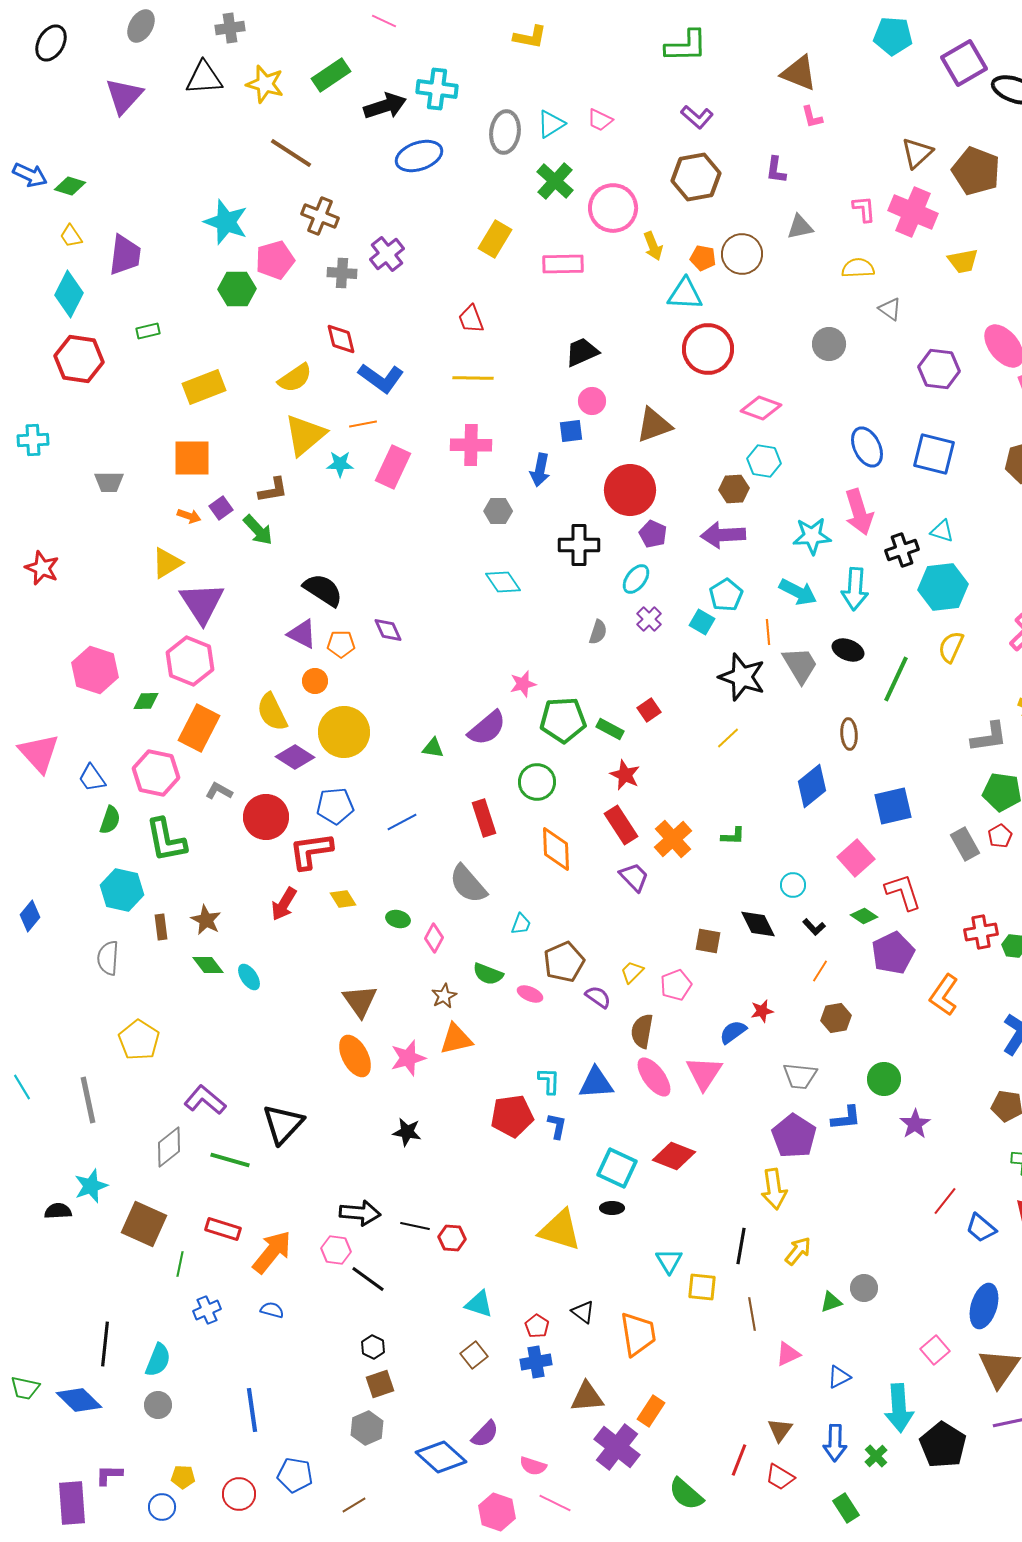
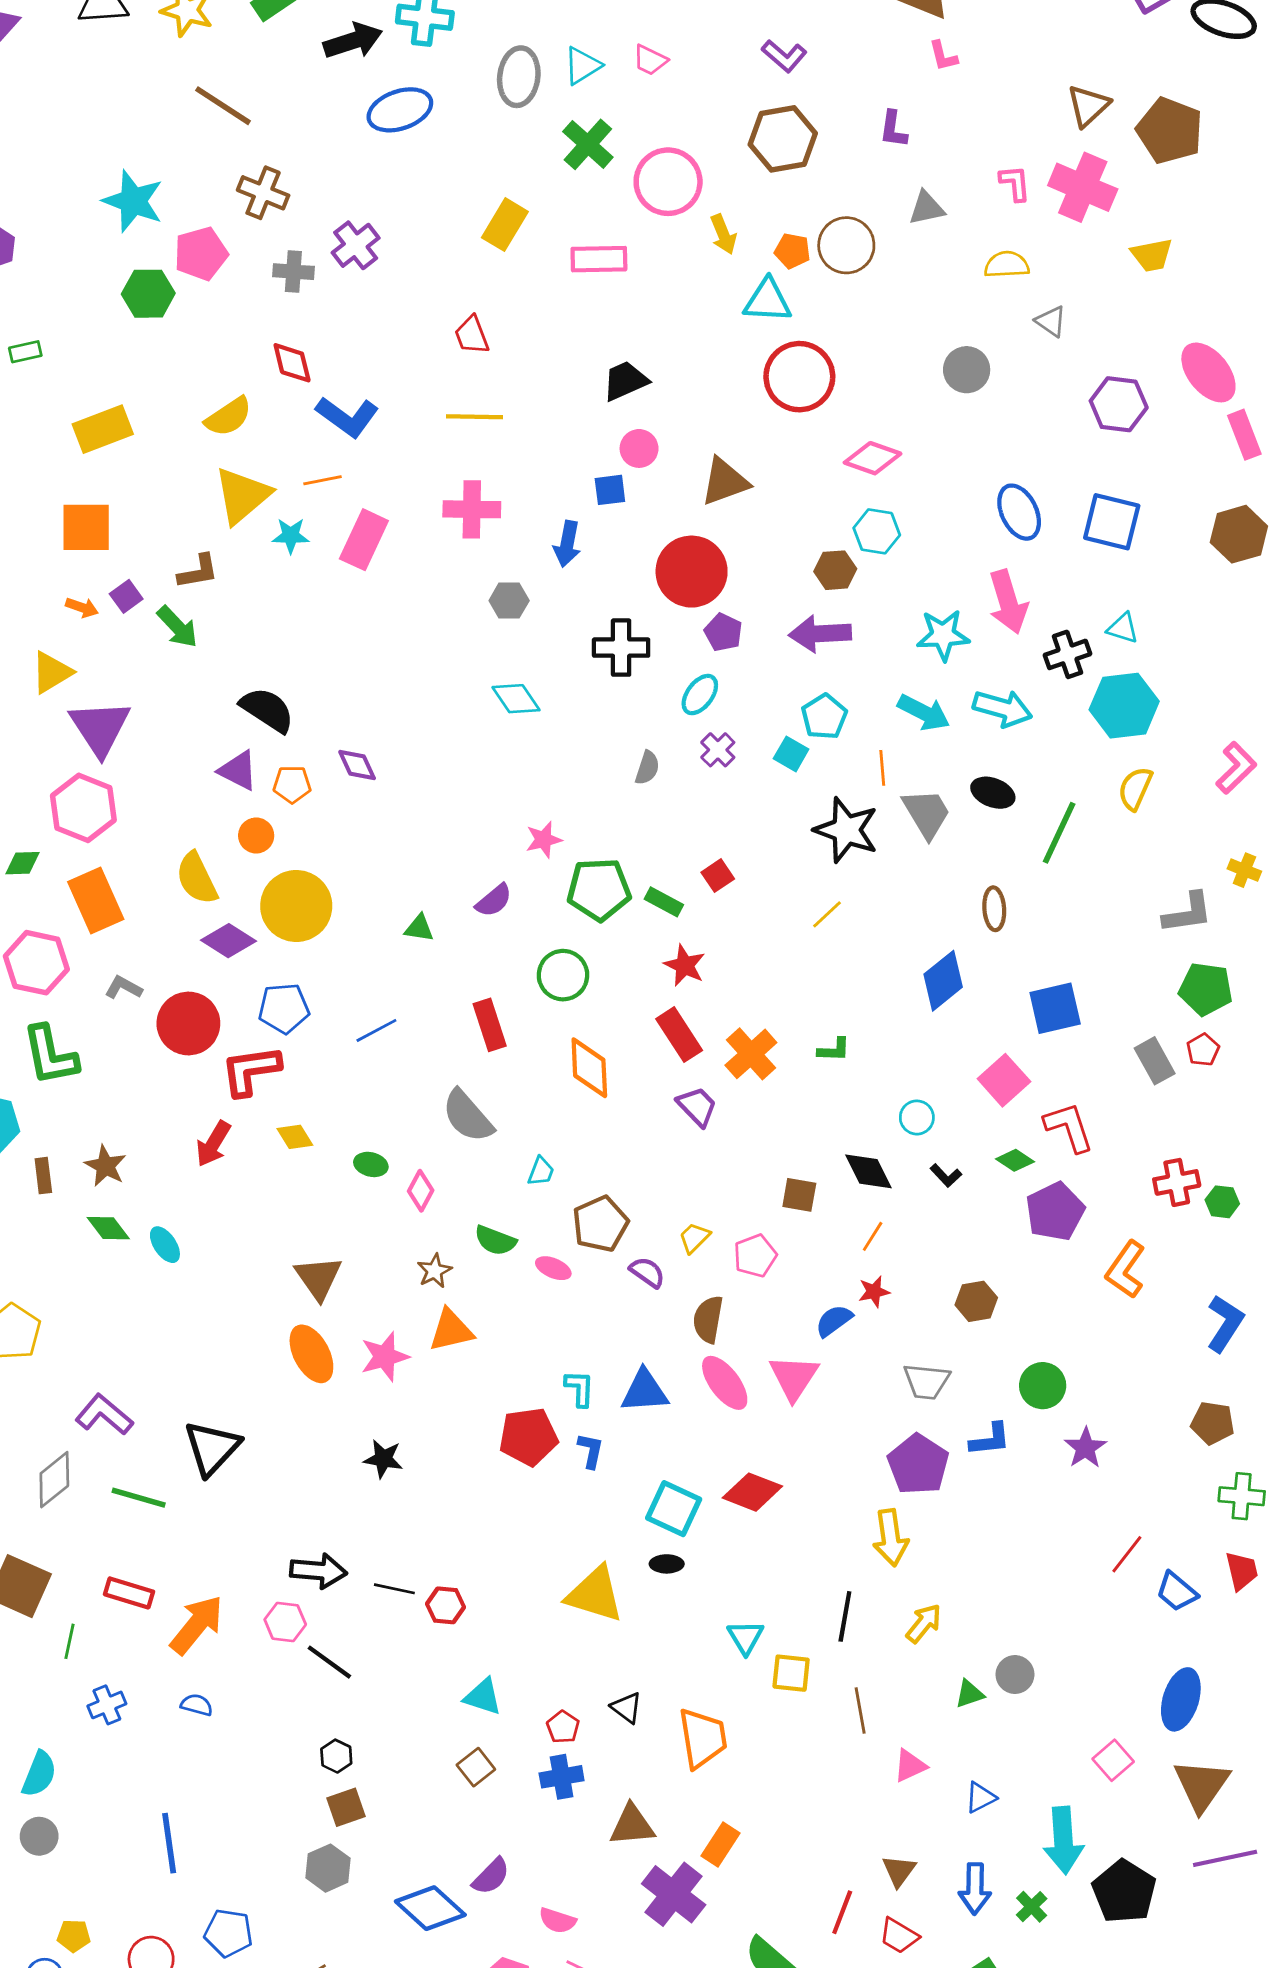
cyan arrow: (855, 589) -> (1003, 708), turned -78
orange rectangle: (199, 728) -> (96, 900), turned -51
purple semicircle: (487, 728) -> (494, 900), size x0.7
orange line: (820, 971) -> (873, 1236), moved

